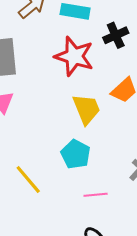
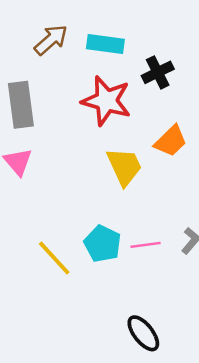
cyan pentagon: (76, 154) -> (103, 244), moved
pink line: (96, 195) -> (145, 245), moved

